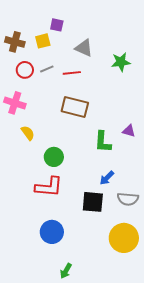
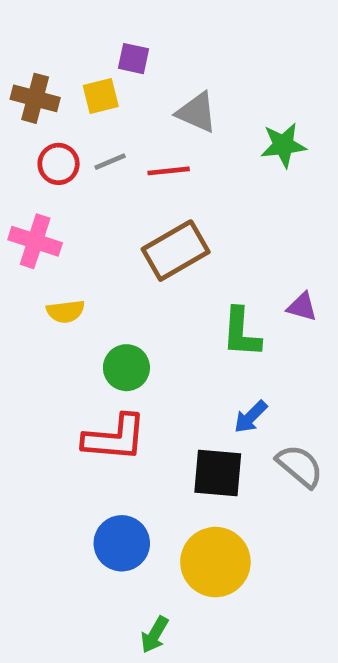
brown rectangle: (75, 107) -> (176, 251), turned -44
yellow semicircle: (28, 133) -> (66, 311), turned 119
gray semicircle: (128, 199) -> (300, 466), turned -145
yellow circle: (124, 238) -> (215, 562), moved

